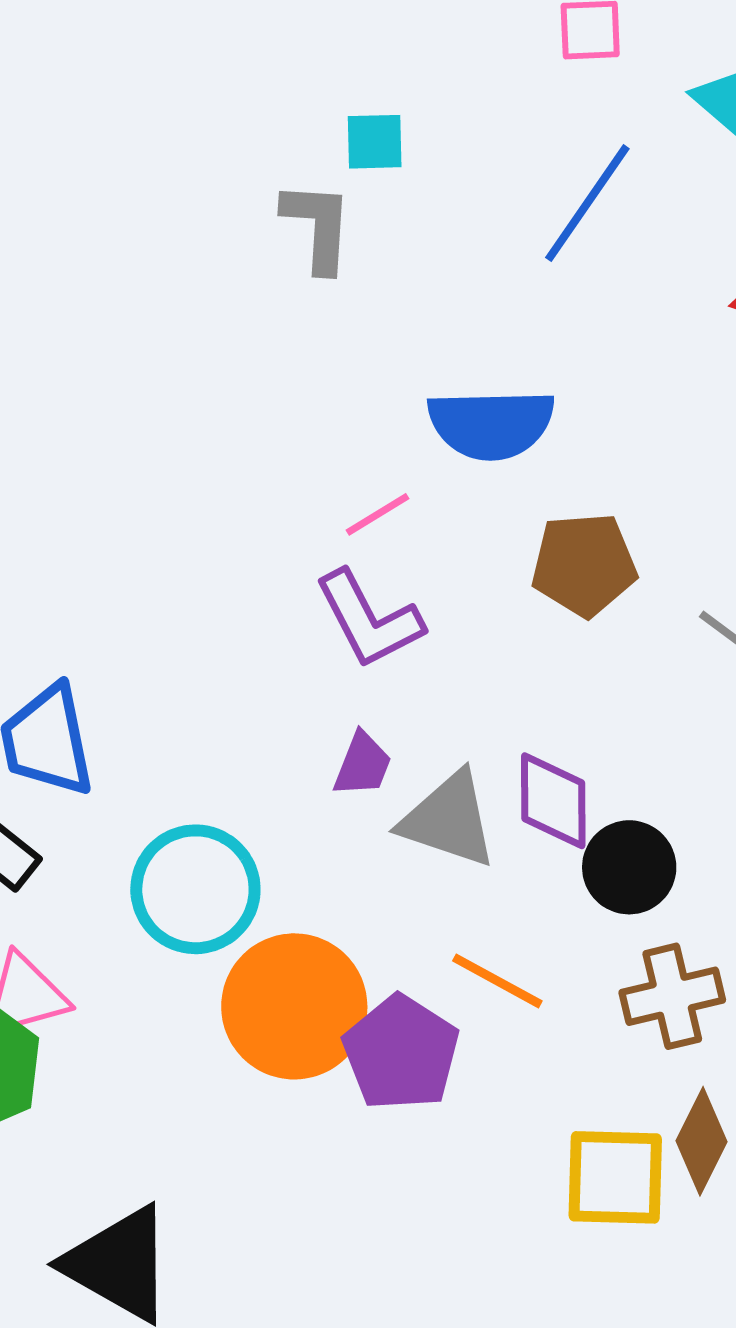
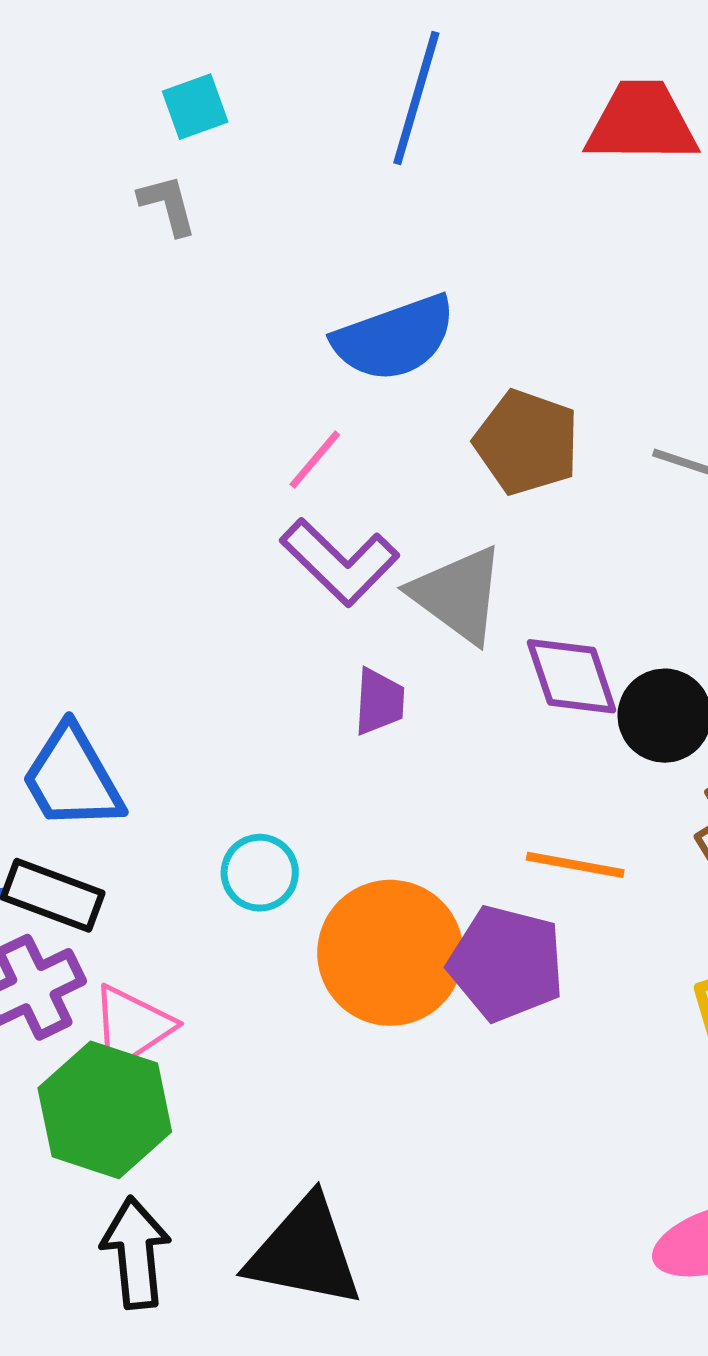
gray L-shape: (318, 226) -> (168, 205), size x0.7
brown pentagon: (584, 565) -> (527, 442), turned -30
gray triangle: (449, 820) -> (458, 594), moved, turned 36
cyan circle: (195, 889) -> (260, 873), size x0.6

